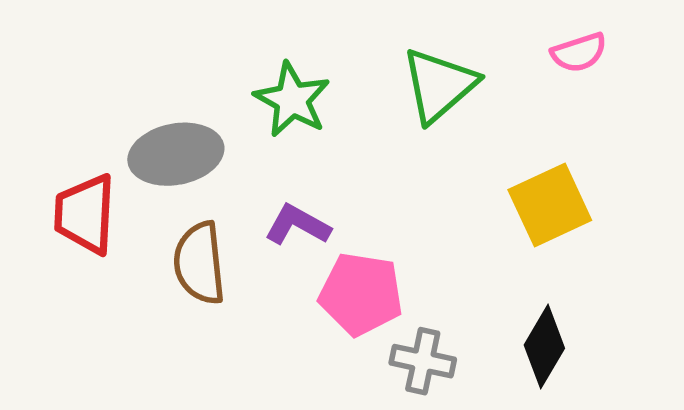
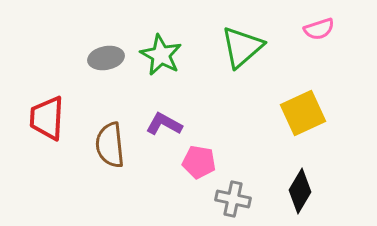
gray ellipse: (176, 154) -> (106, 58), moved, size x0.7
pink pentagon: (361, 294) -> (199, 162), size x0.7

